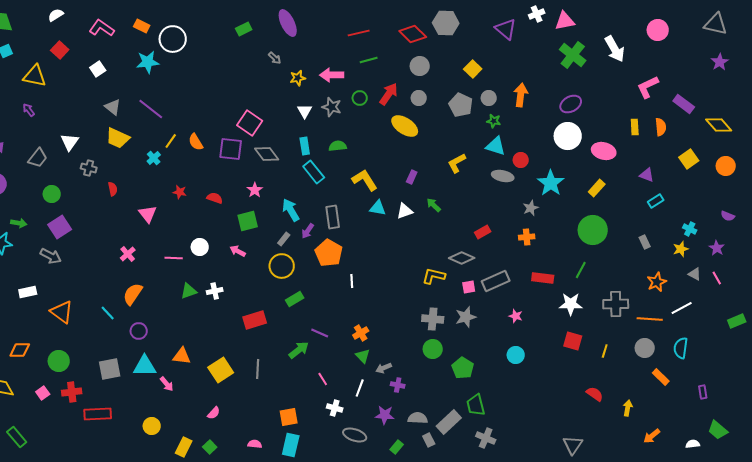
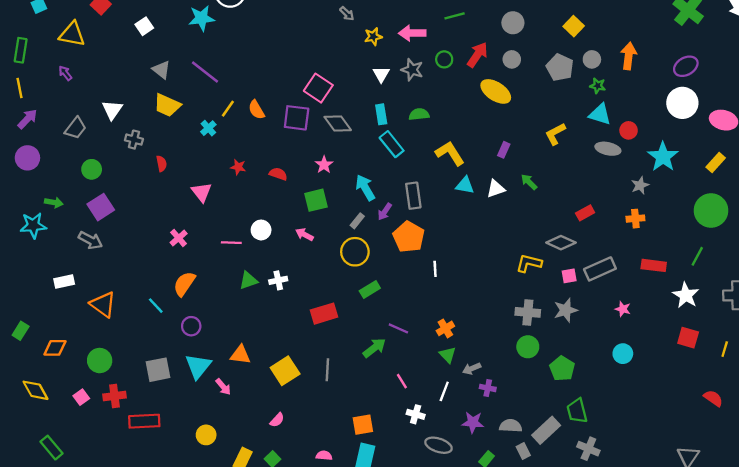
white star: (571, 304) -> (686, 295), turned 30
cyan triangle: (145, 366) -> (198, 366), turned -50

